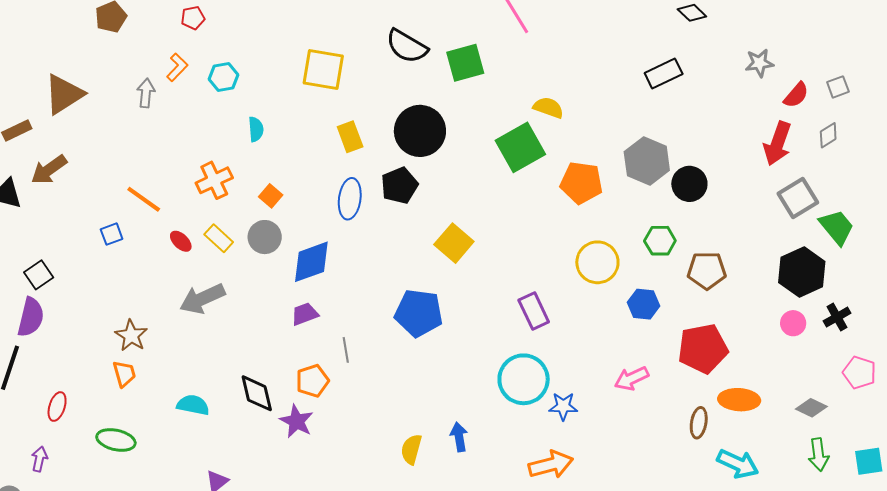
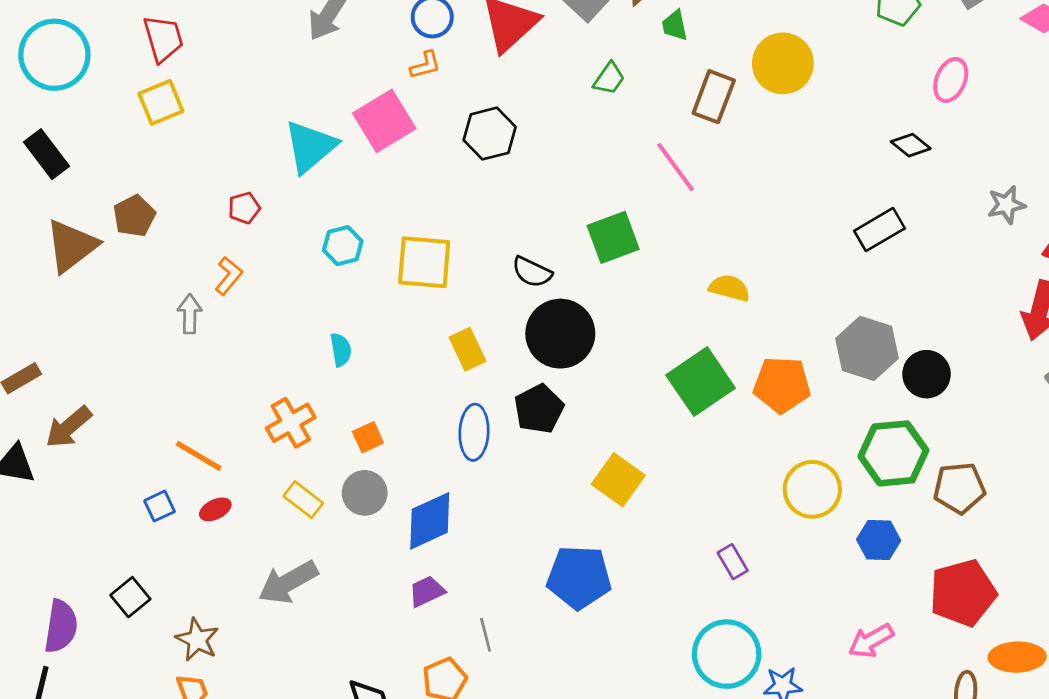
black semicircle: (407, 46) -> (532, 272), moved, size x0.7
cyan hexagon: (223, 77) -> (343, 246), moved
brown triangle: (64, 94) -> (71, 246), moved
green square: (520, 147) -> (701, 382), moved
orange square: (271, 196) -> (368, 437), turned 30
red ellipse: (181, 241) -> (215, 509), moved, turned -65
green hexagon: (660, 241) -> (893, 453), size x1.6
black square: (39, 275) -> (130, 597), moved
purple rectangle: (534, 311) -> (733, 562), size x0.7

